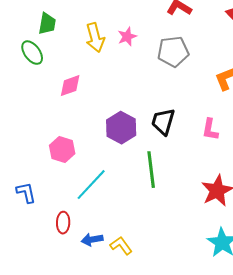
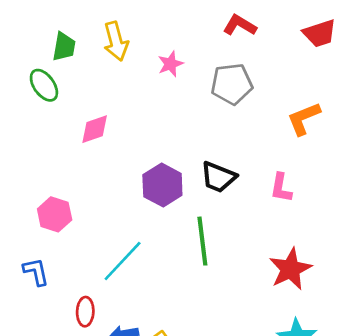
yellow arrow: (95, 38) -> (116, 41), moved
black trapezoid: (163, 122) -> (218, 177), turned -84
pink hexagon: (62, 150) -> (55, 214), moved

